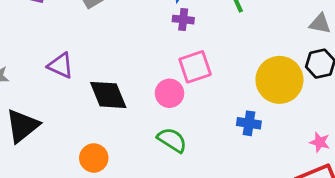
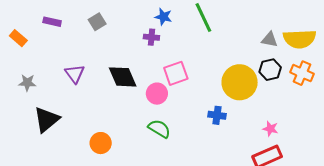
purple cross: (183, 20) -> (151, 37), moved
purple triangle: (61, 66) -> (75, 74), turned 30
black diamond: (108, 95) -> (123, 77), moved

